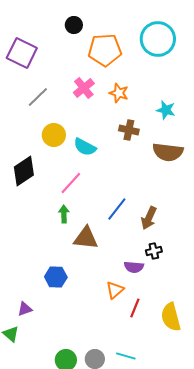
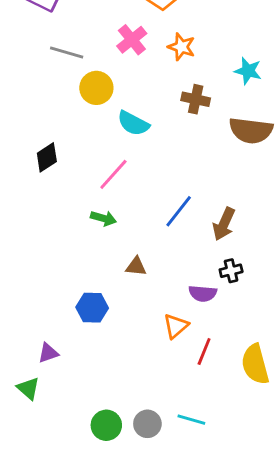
gray line: (38, 97) -> (67, 52), turned 60
yellow circle: (54, 135) -> (96, 88), moved
black diamond: (24, 171) -> (47, 157), size x0.7
green arrow: (64, 214) -> (103, 218), turned 108
brown triangle: (86, 238) -> (136, 266), moved, size x0.6

